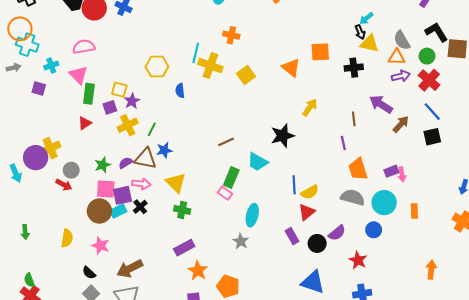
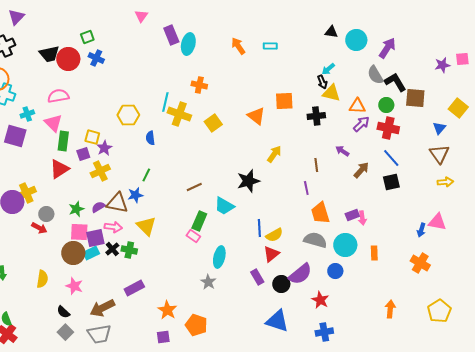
gray semicircle: (402, 40) -> (375, 75), moved
purple arrow: (401, 76) -> (361, 124), turned -30
red cross: (429, 80) -> (388, 128), turned -30
purple square: (39, 89) -> (15, 136), size x1.6
purple arrow: (381, 104) -> (342, 151), size x0.6
red triangle: (85, 123) -> (59, 169), size x1.5
green line: (152, 129) -> (146, 175), moved
green cross: (182, 210) -> (129, 250), moved
purple semicircle: (337, 233) -> (300, 274), size x1.4
purple rectangle: (184, 248) -> (134, 288), moved

